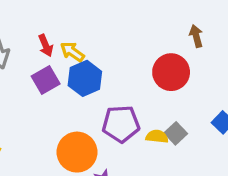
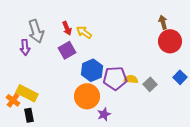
red circle: (171, 72) -> (170, 41), moved
blue hexagon: (85, 78) -> (92, 70), moved
yellow semicircle: (157, 136) -> (131, 79), moved

